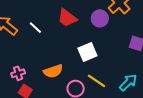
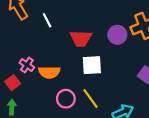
red trapezoid: (67, 18) -> (81, 39), moved, turned -55
pink cross: (18, 73) -> (27, 65), moved, turned 32

